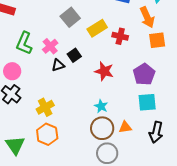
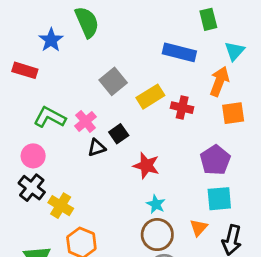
orange arrow: (147, 17) -> (219, 81), turned -135
green L-shape: (24, 43) -> (50, 117), turned 95
red star: (104, 71) -> (146, 166), moved
yellow cross: (45, 107) -> (61, 206), moved, turned -30
orange triangle: (125, 127) -> (199, 228), moved, turned -40

